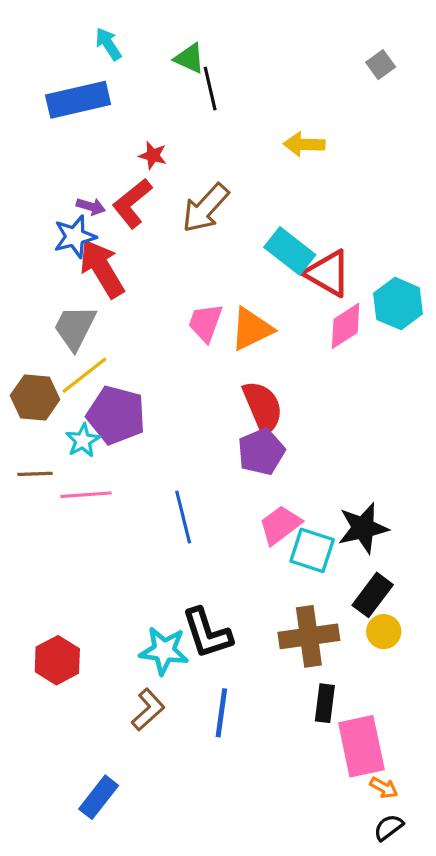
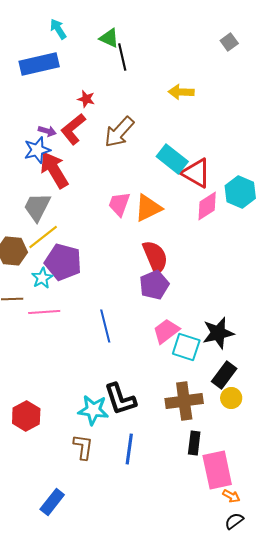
brown L-shape: (148, 710) -> (83, 447), turned -40

